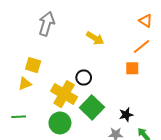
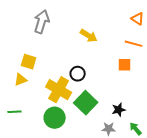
orange line: (142, 47) -> (134, 44), turned 54

